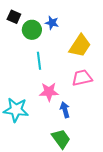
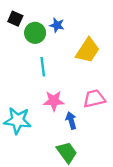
pink trapezoid: (82, 78) -> (94, 99), moved

